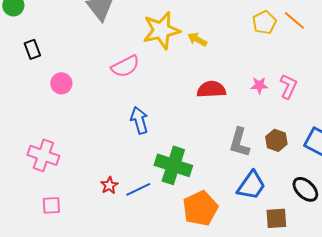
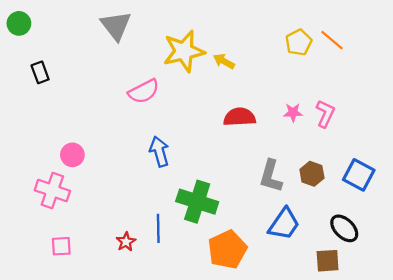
pink circle: (61, 83) -> (72, 155), moved
red star: (109, 185) -> (126, 242), moved
blue line: (138, 189) -> (158, 228), turned -65
brown square: (276, 218) -> (328, 261), moved

